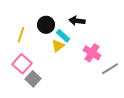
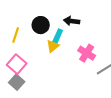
cyan rectangle: (63, 36) -> (58, 36), turned 72
gray square: (33, 79) -> (17, 82), moved

